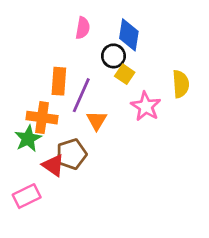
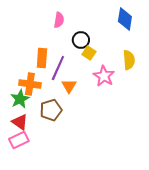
blue diamond: (129, 35) -> (125, 19), moved
red triangle: (53, 165) -> (20, 122), moved

